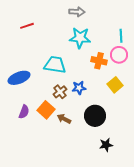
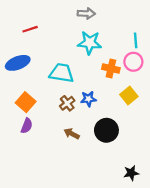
blue ellipse: (19, 78) -> (18, 63), moved
orange square: (46, 110) -> (26, 102), moved
black star: (106, 145) -> (131, 173), moved

